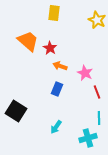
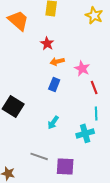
orange trapezoid: (28, 41) -> (18, 20), moved
orange arrow: (60, 66) -> (57, 61), turned -32

